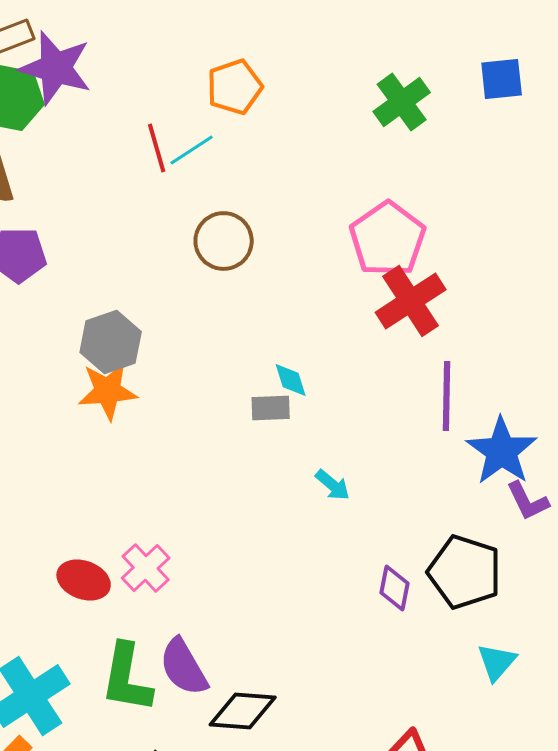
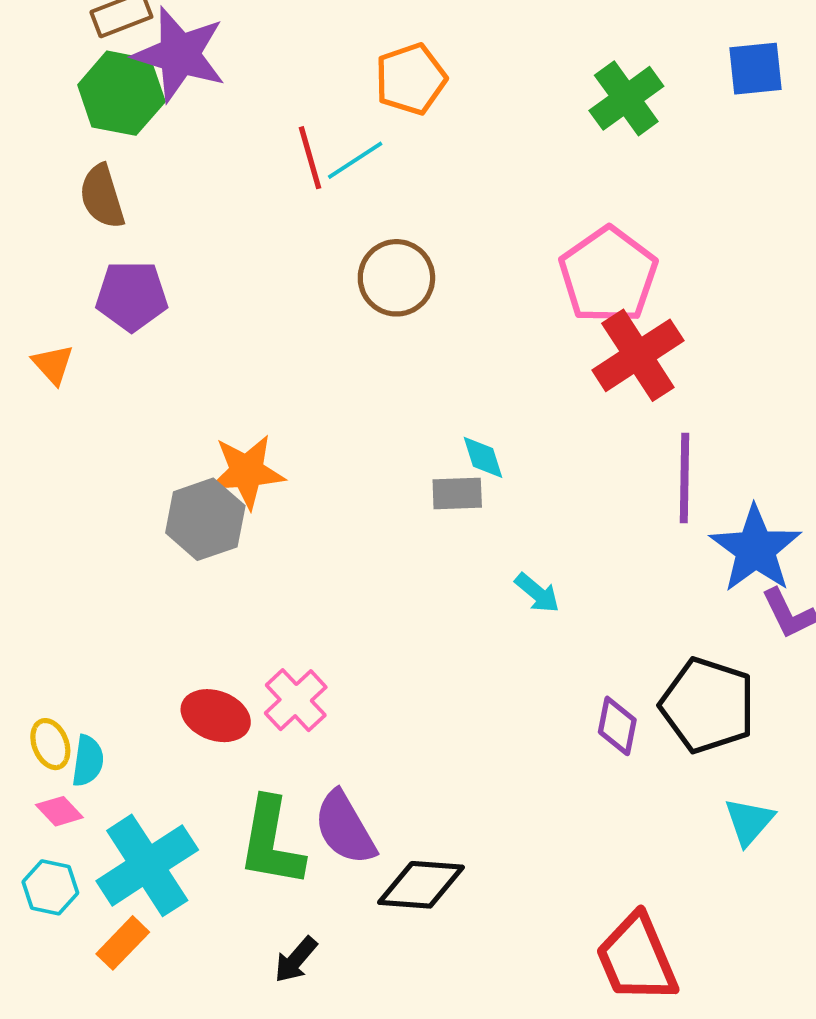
gray hexagon: (111, 342) -> (205, 519), moved

